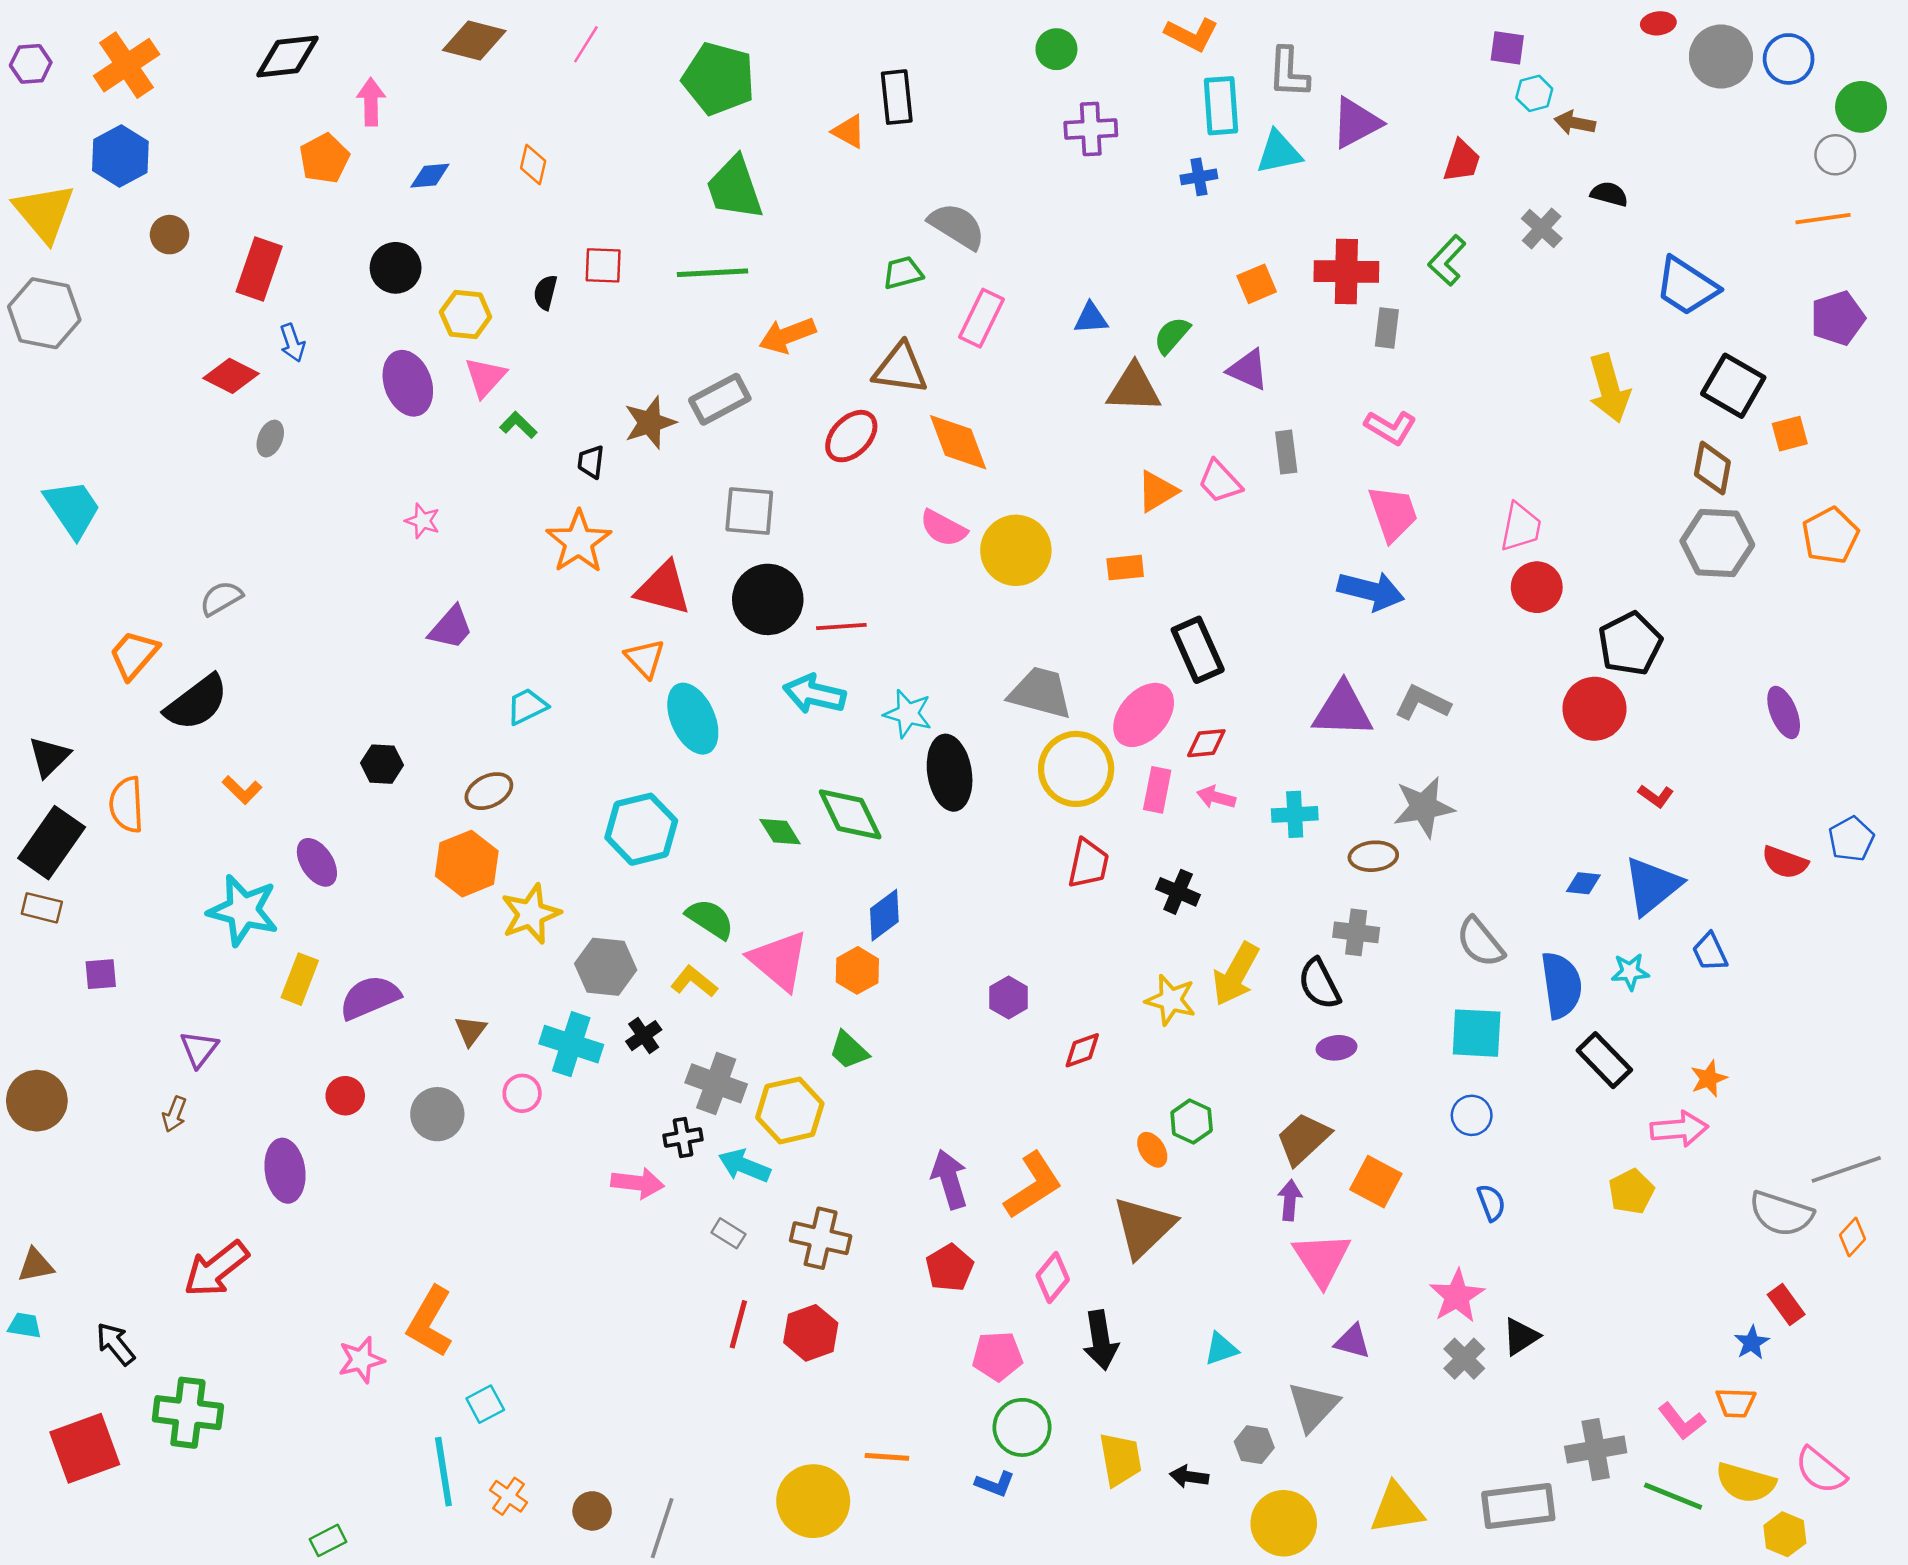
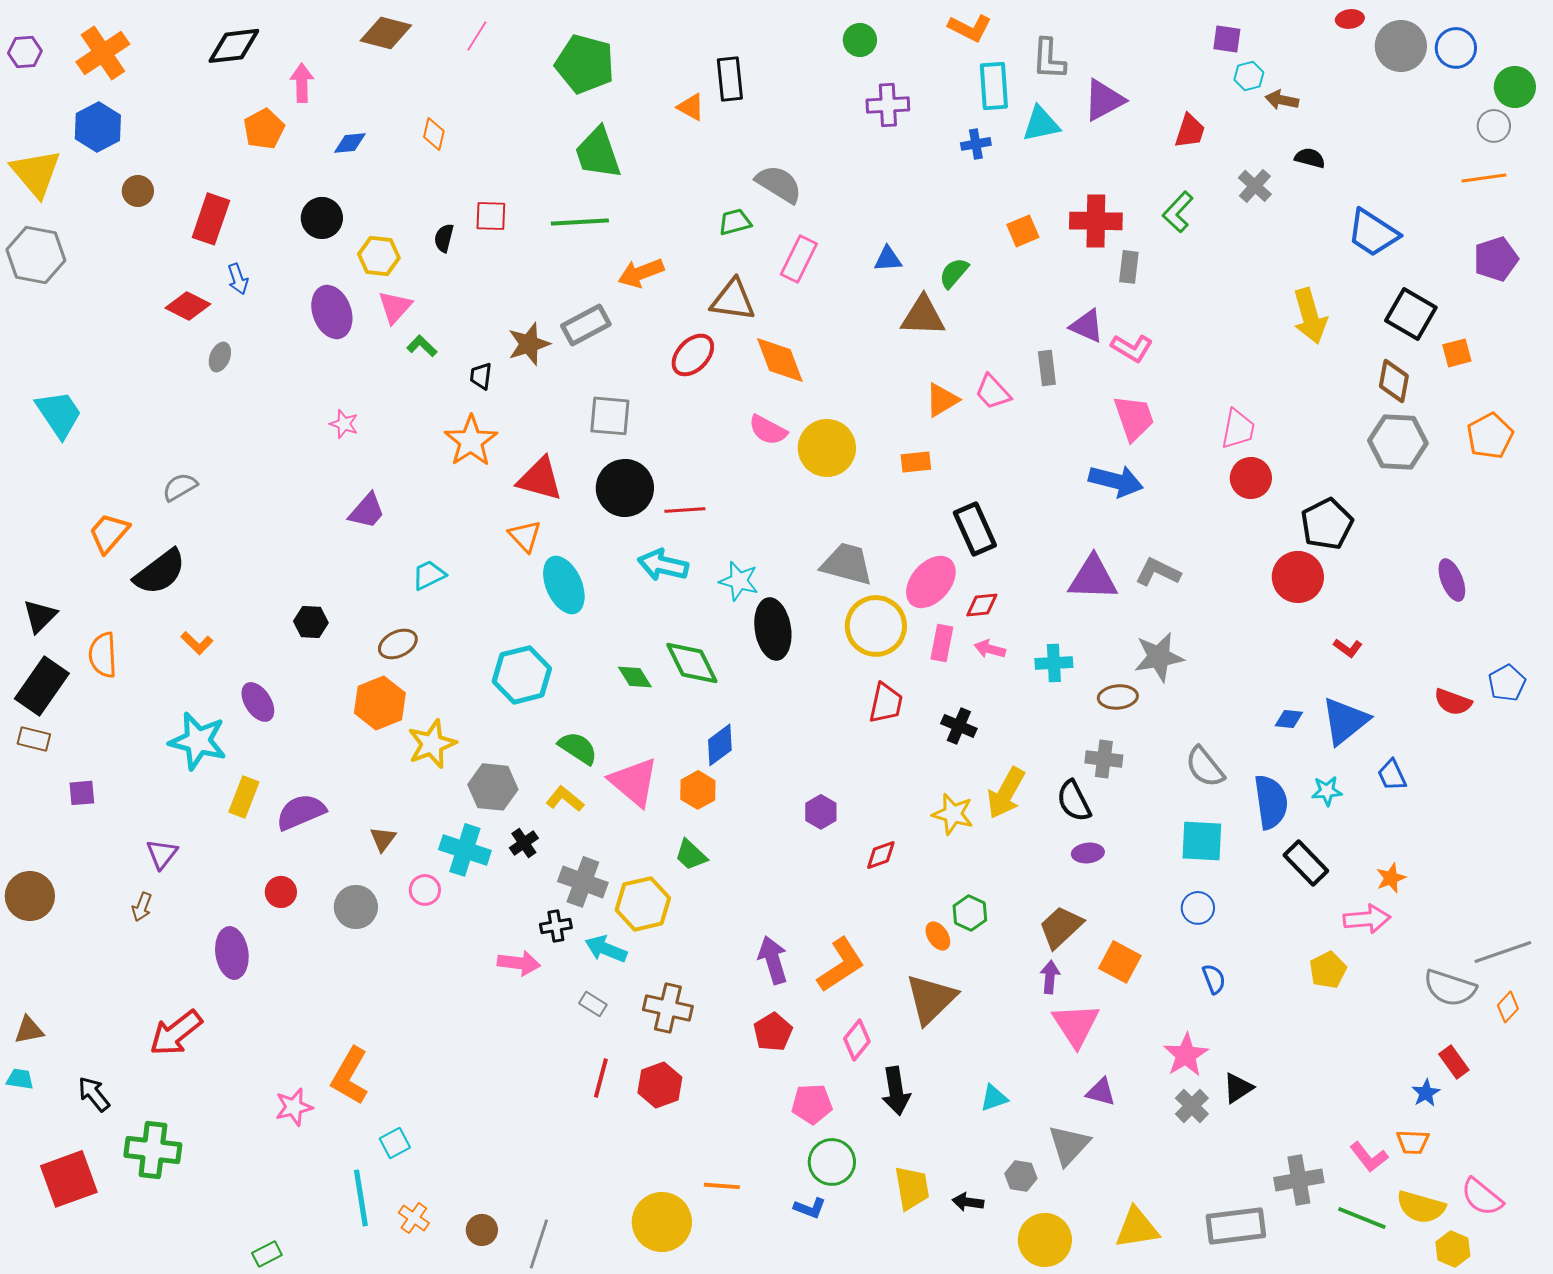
purple triangle: (1248, 370) -> (1087, 326), moved

